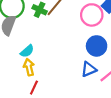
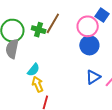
blue circle: (97, 46) -> (89, 45), moved

